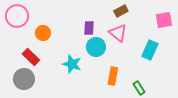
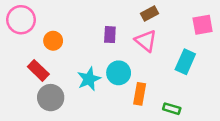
cyan circle: (96, 47) -> (119, 73), moved
cyan star: (72, 64) -> (89, 79), turned 30
gray circle: (24, 79) -> (51, 98), moved
green rectangle: (139, 88) -> (172, 109), turned -40

